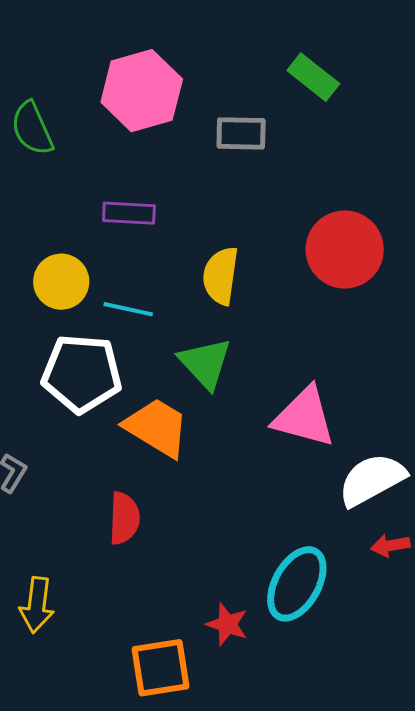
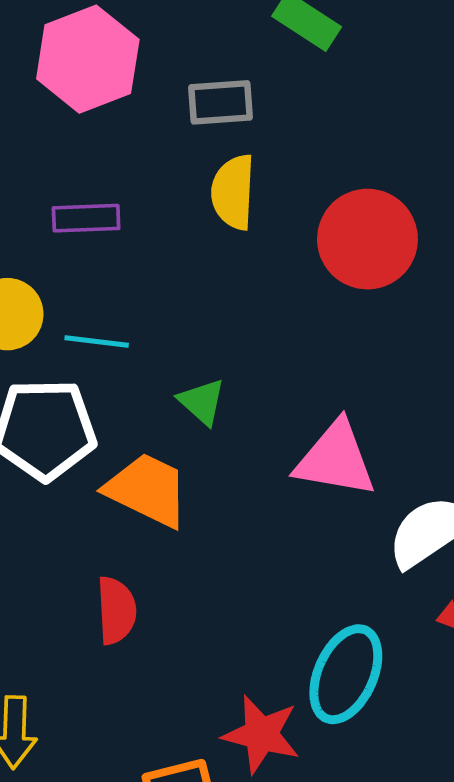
yellow semicircle: (221, 276) -> (233, 192), moved
green triangle: (205, 363) -> (202, 402), size x0.7
red star: (227, 624) -> (261, 734), size x1.4

